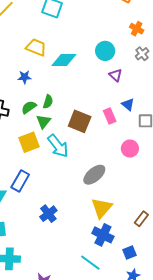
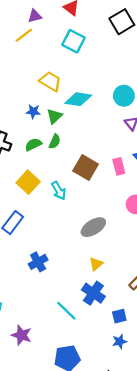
green triangle: (44, 122) -> (54, 116), moved
yellow square: (29, 142) -> (28, 182), turned -35
cyan arrow: (58, 146) -> (59, 191), size x0.7
yellow triangle: (102, 208) -> (96, 264), size x0.6
cyan line: (90, 263) -> (66, 311), moved

